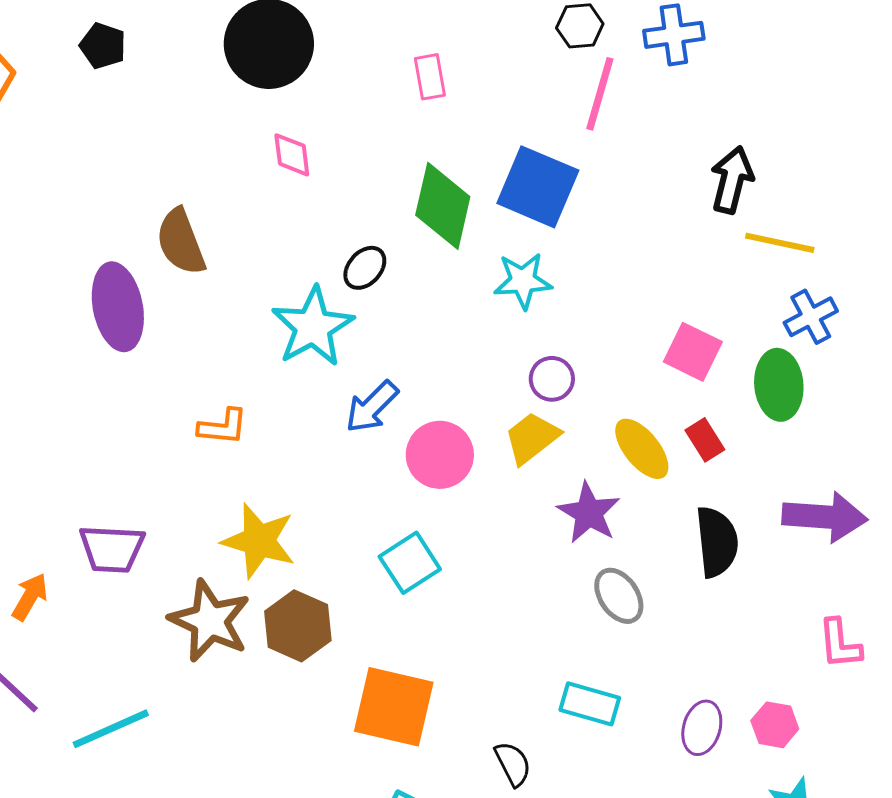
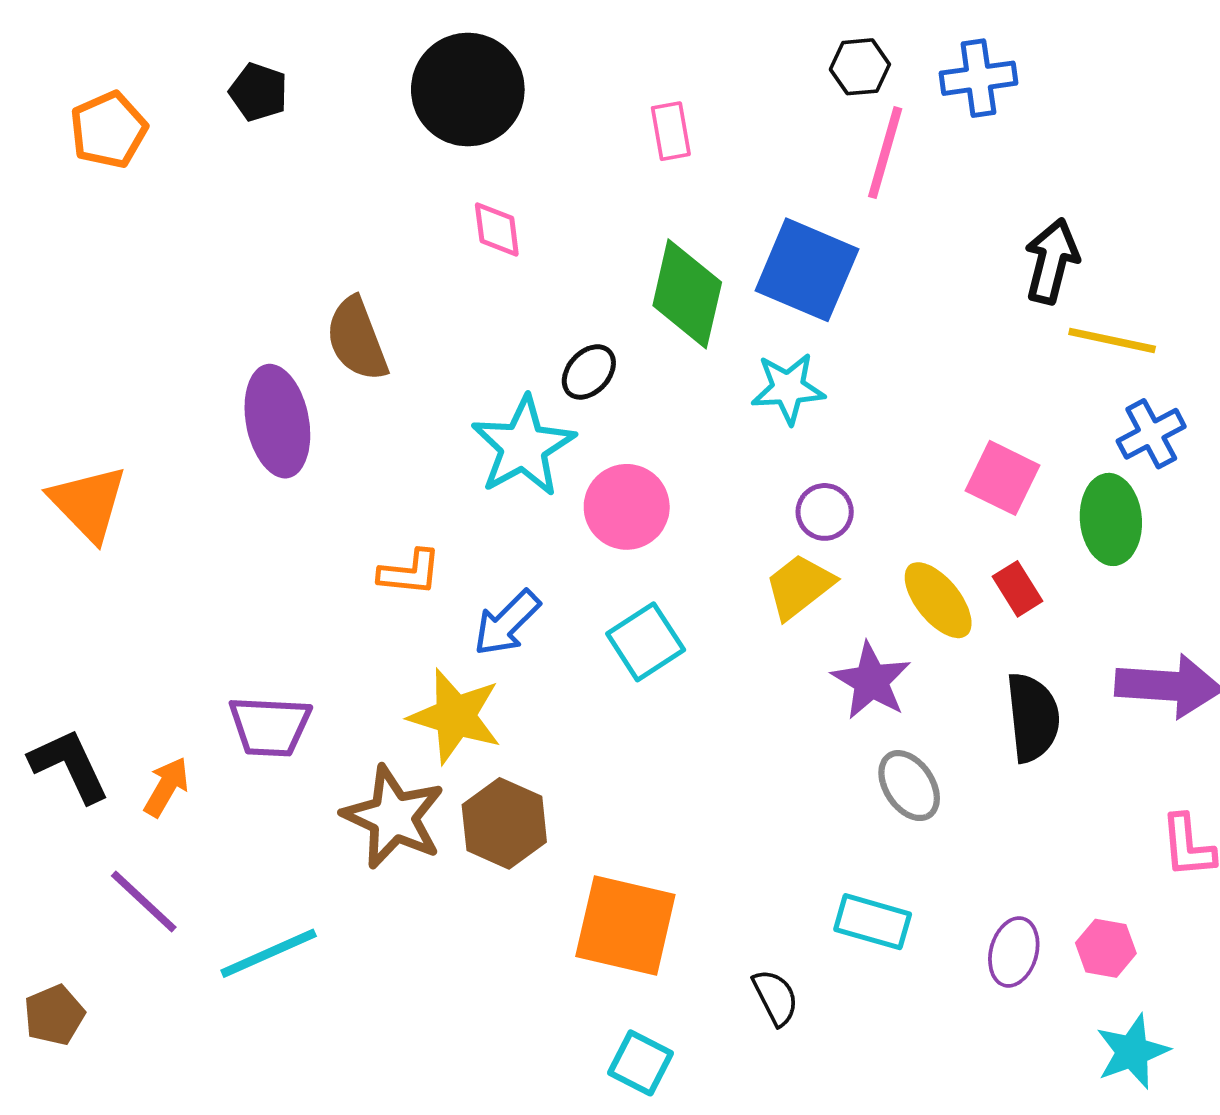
blue arrow: (372, 407) -> (507, 623), moved
pink circle: (440, 455) -> (627, 507), moved
cyan square: (410, 563) -> (646, 642), moved

